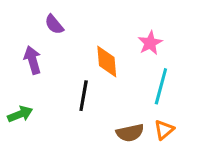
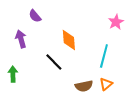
pink star: (150, 43) -> (116, 22), moved
black line: (84, 96) -> (54, 62), turned -54
green arrow: (20, 114) -> (13, 74), turned -70

